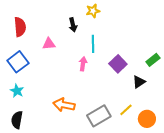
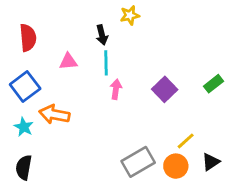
cyan line: (93, 44) -> (106, 63), moved
black triangle: (139, 82) -> (211, 162), moved
orange arrow: (64, 105) -> (54, 114), moved
yellow line: (126, 110) -> (186, 141), moved
orange circle: (147, 119) -> (176, 166), moved

